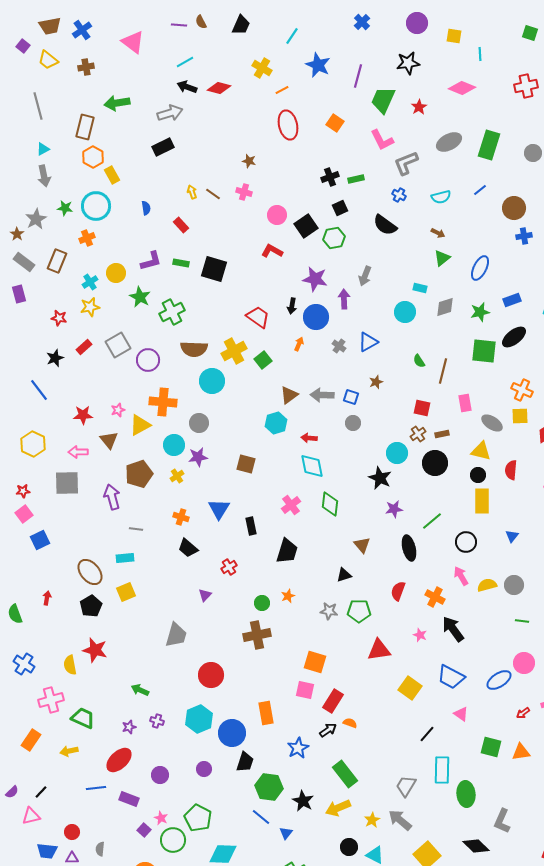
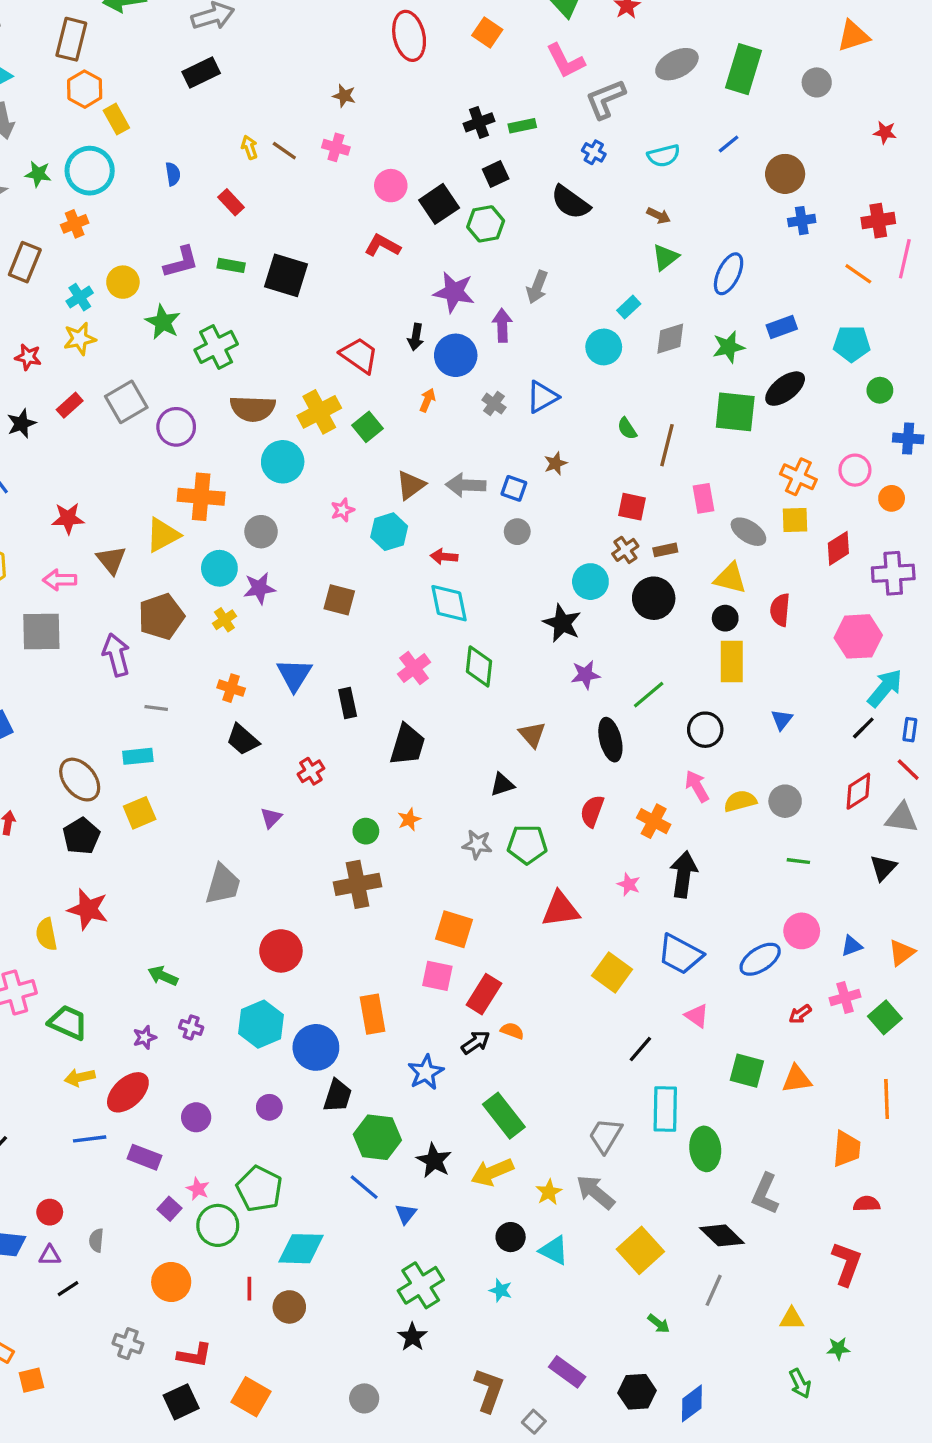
cyan rectangle: (420, 288) -> (629, 307), turned -56
pink star: (118, 410) -> (343, 510), moved
black arrow: (453, 629) -> (684, 874), turned 44
yellow arrow: (69, 751) -> (80, 1077), moved

